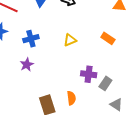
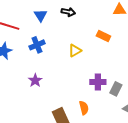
orange rectangle: (108, 38) -> (103, 36), moved
blue cross: (31, 39) -> (37, 45), moved

